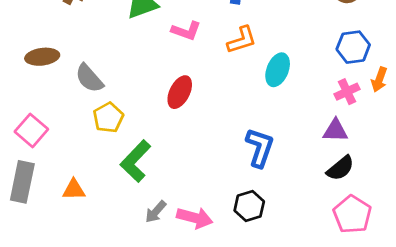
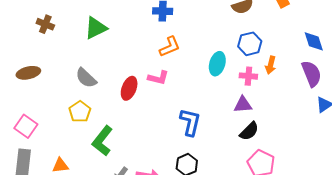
pink L-shape: (186, 31) -> (158, 78), moved
cyan ellipse: (278, 70) -> (217, 64), moved
gray semicircle: (89, 78) -> (86, 78), moved
pink cross: (347, 92) -> (248, 76), turned 36

